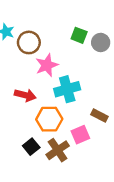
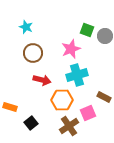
brown circle: (29, 42) -> (33, 53), moved
pink star: (47, 65) -> (71, 49), moved
black square: (31, 147) -> (31, 123), moved

